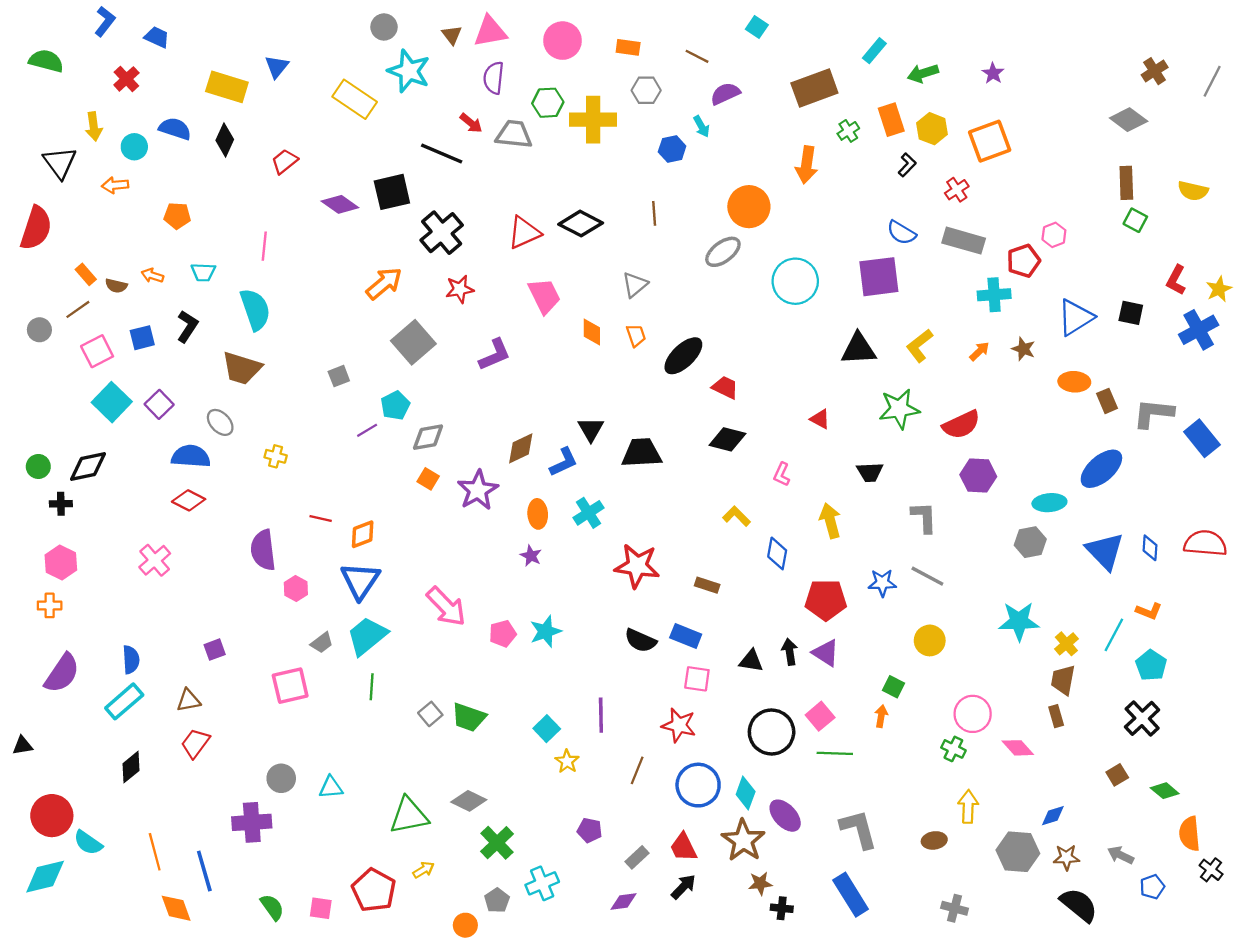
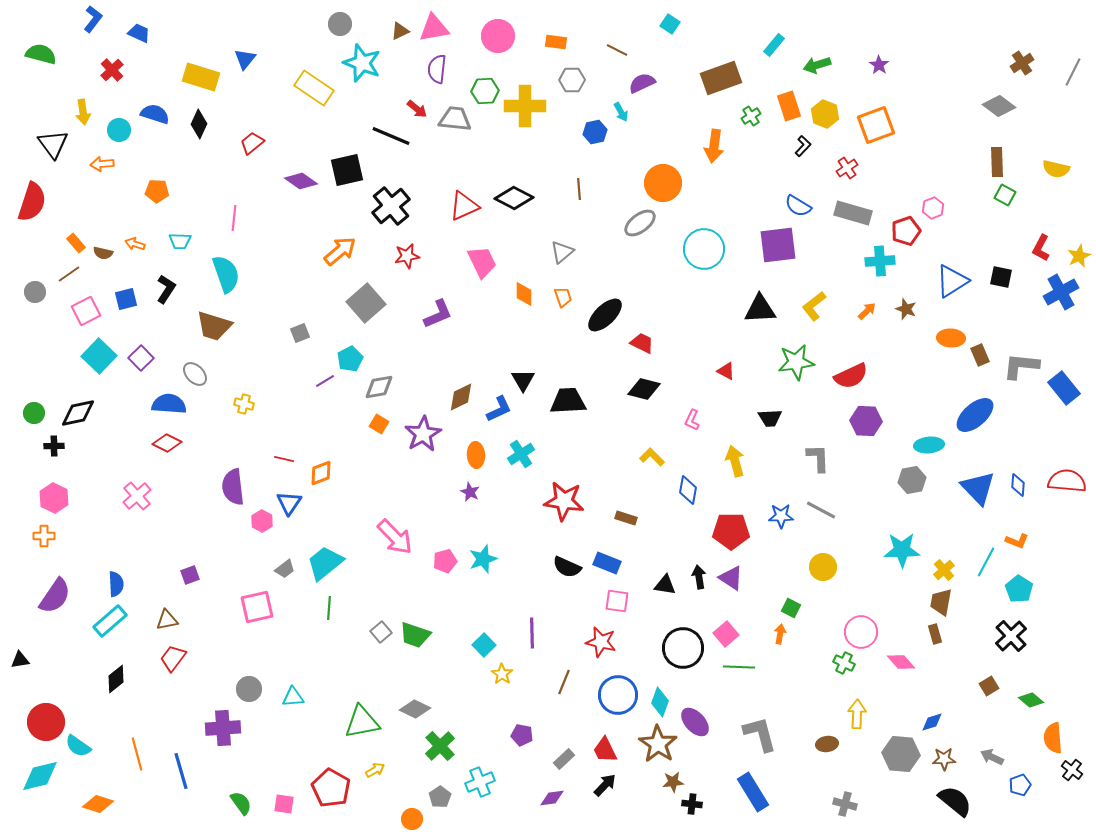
brown triangle: (452, 35) -> (400, 31), turned 42
blue triangle: (360, 581) -> (289, 503), moved, size x0.7
orange diamond: (176, 908) -> (98, 804), moved, turned -52

